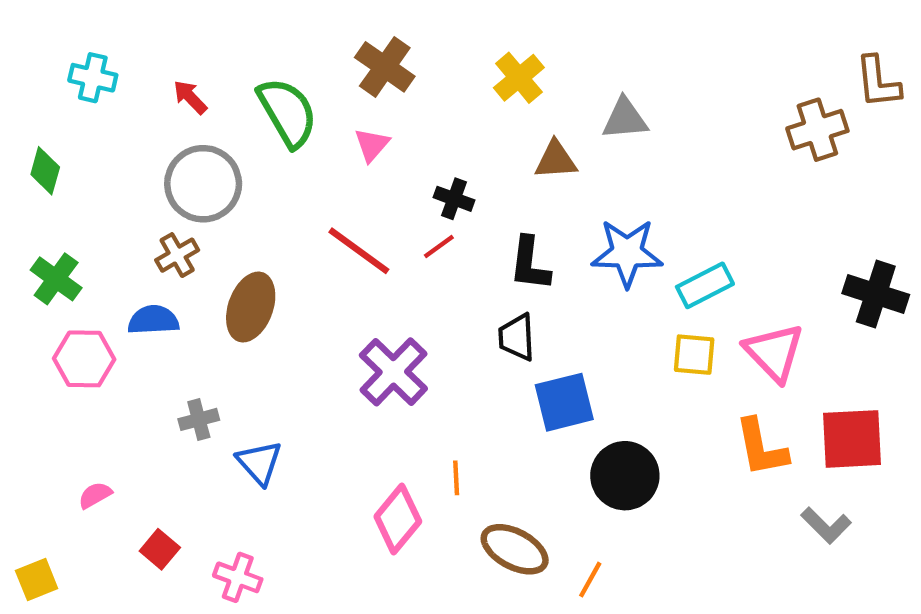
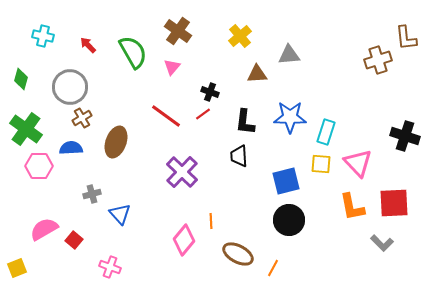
gray circle: (203, 184) -> (70, 87), moved
green cross: (56, 279) -> (26, 129), size x1.4
cyan rectangle: (705, 285) -> (326, 132), turned -45
blue square: (564, 402) -> (286, 181), moved
pink semicircle: (95, 495) -> (44, 229), size x1.8
red square: (160, 549) -> (74, 240), moved

